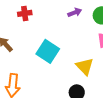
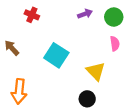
red cross: (25, 13) -> (32, 15), turned 32

